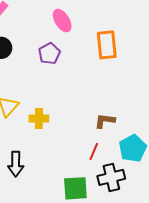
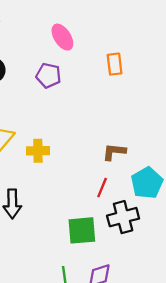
orange rectangle: (107, 45) -> (115, 64), size x0.7
purple pentagon: (49, 54) -> (49, 75), turned -30

